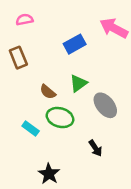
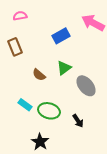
green ellipse: (60, 118) -> (49, 111), moved

